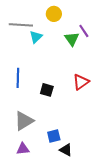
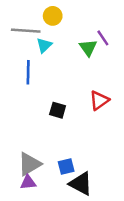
yellow circle: (54, 14) -> (53, 16), moved
blue line: (18, 78) -> (28, 72), moved
gray triangle: (24, 121) -> (29, 164), moved
black triangle: (66, 150) -> (81, 184), size x1.5

